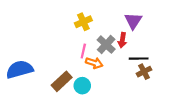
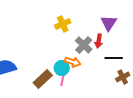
pink line: (83, 51) -> (63, 79), moved
brown cross: (144, 72) -> (123, 77), moved
cyan circle: (82, 86) -> (62, 68), moved

